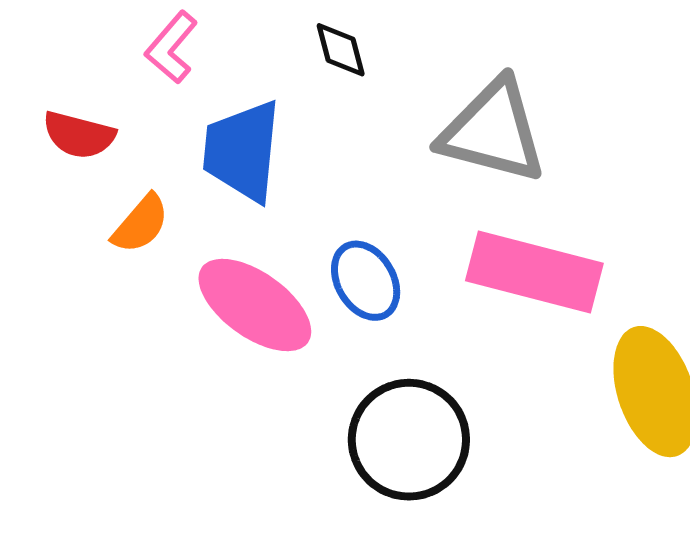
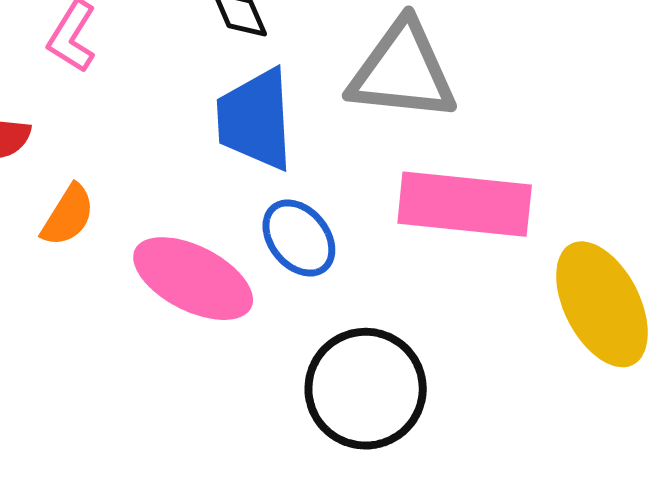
blue trapezoid: (242, 151) -> (255, 119), moved

